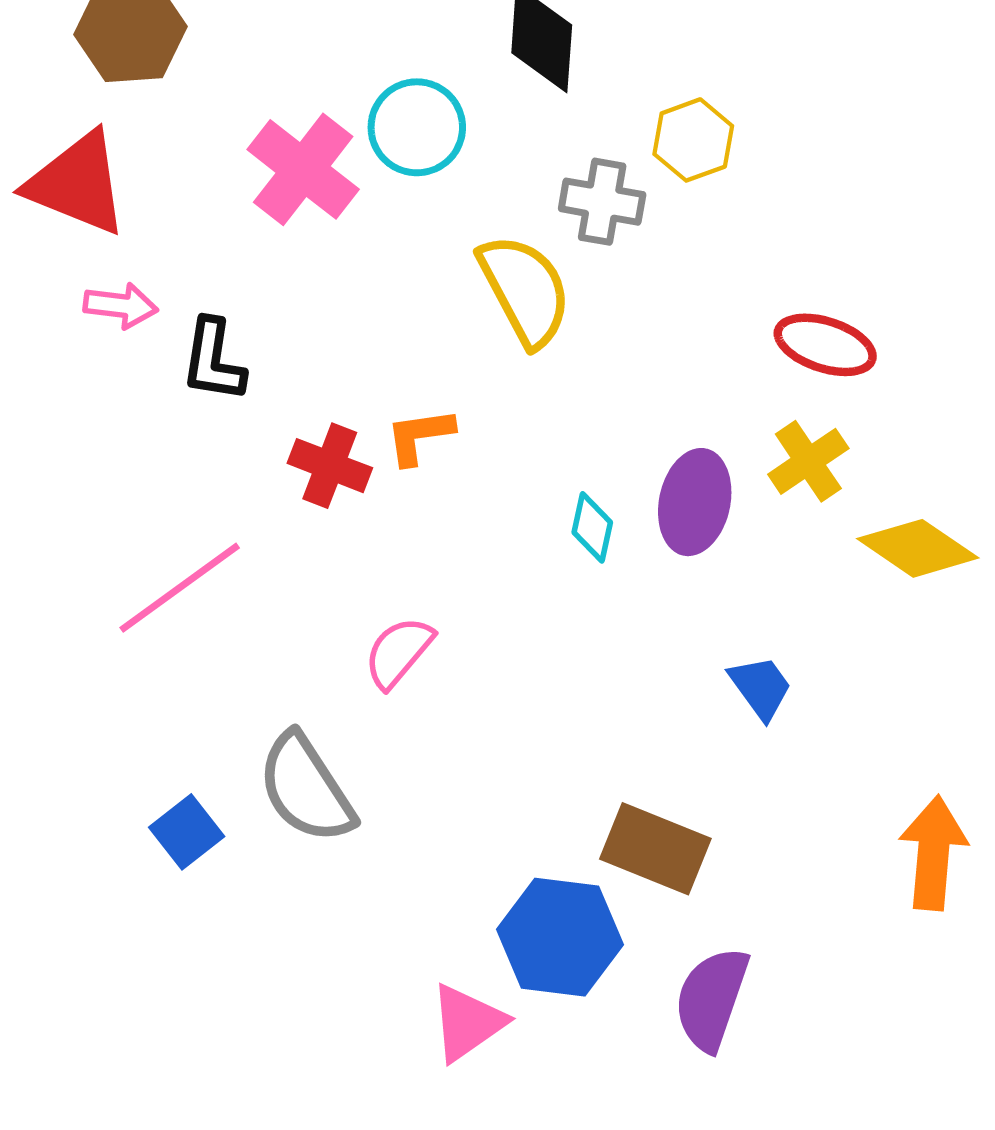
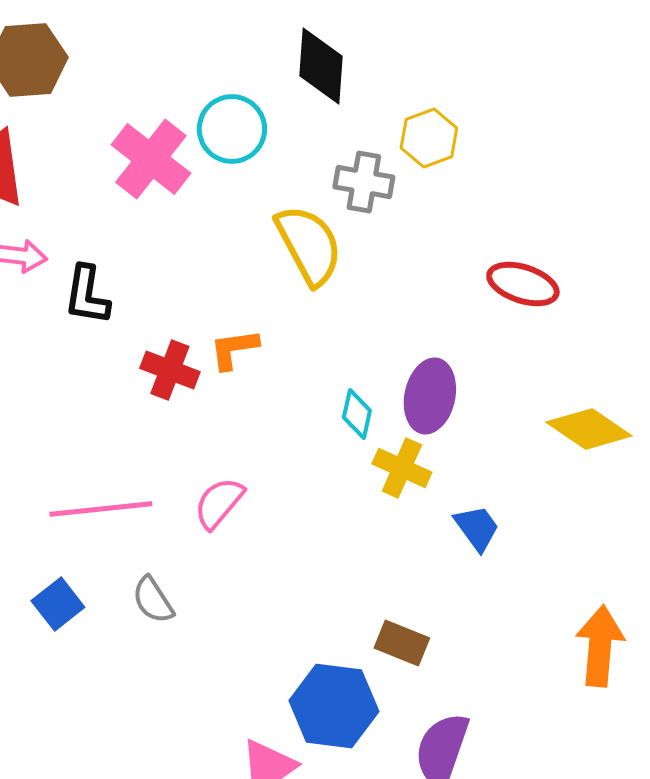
yellow cross: (808, 461) -> (402, 468), moved, turned -32
pink line: (180, 588) -> (101, 509), moved, turned 30
gray semicircle: (306, 788) -> (153, 600), size x0.6
blue square: (187, 832) -> (58, 604), moved
brown rectangle: (655, 849) -> (402, 643), size x0.7

